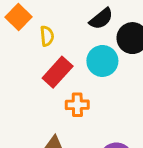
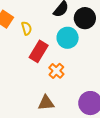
orange cross: (77, 105) -> (56, 71), turned -35

